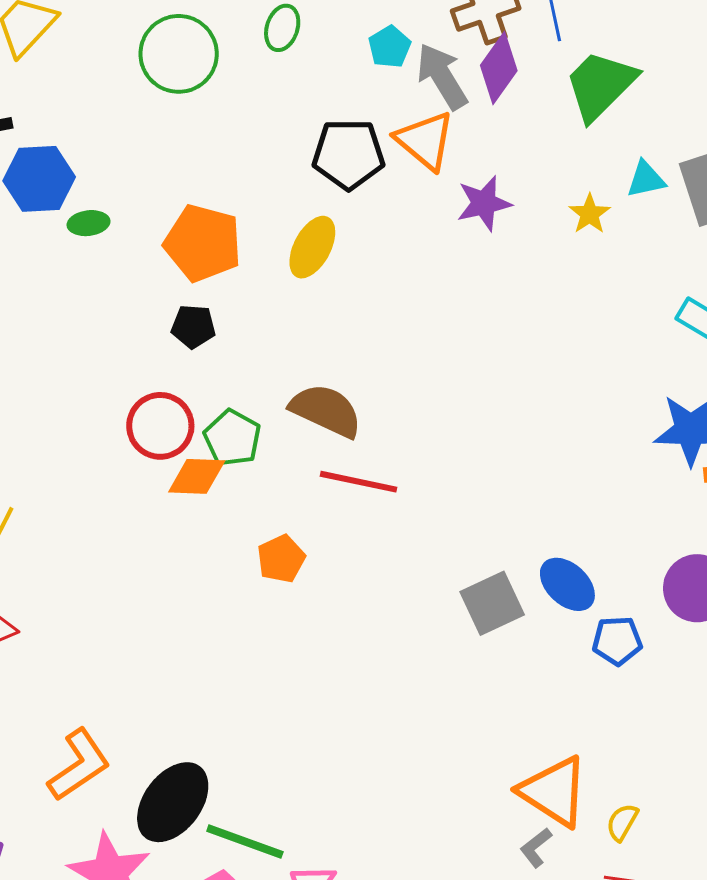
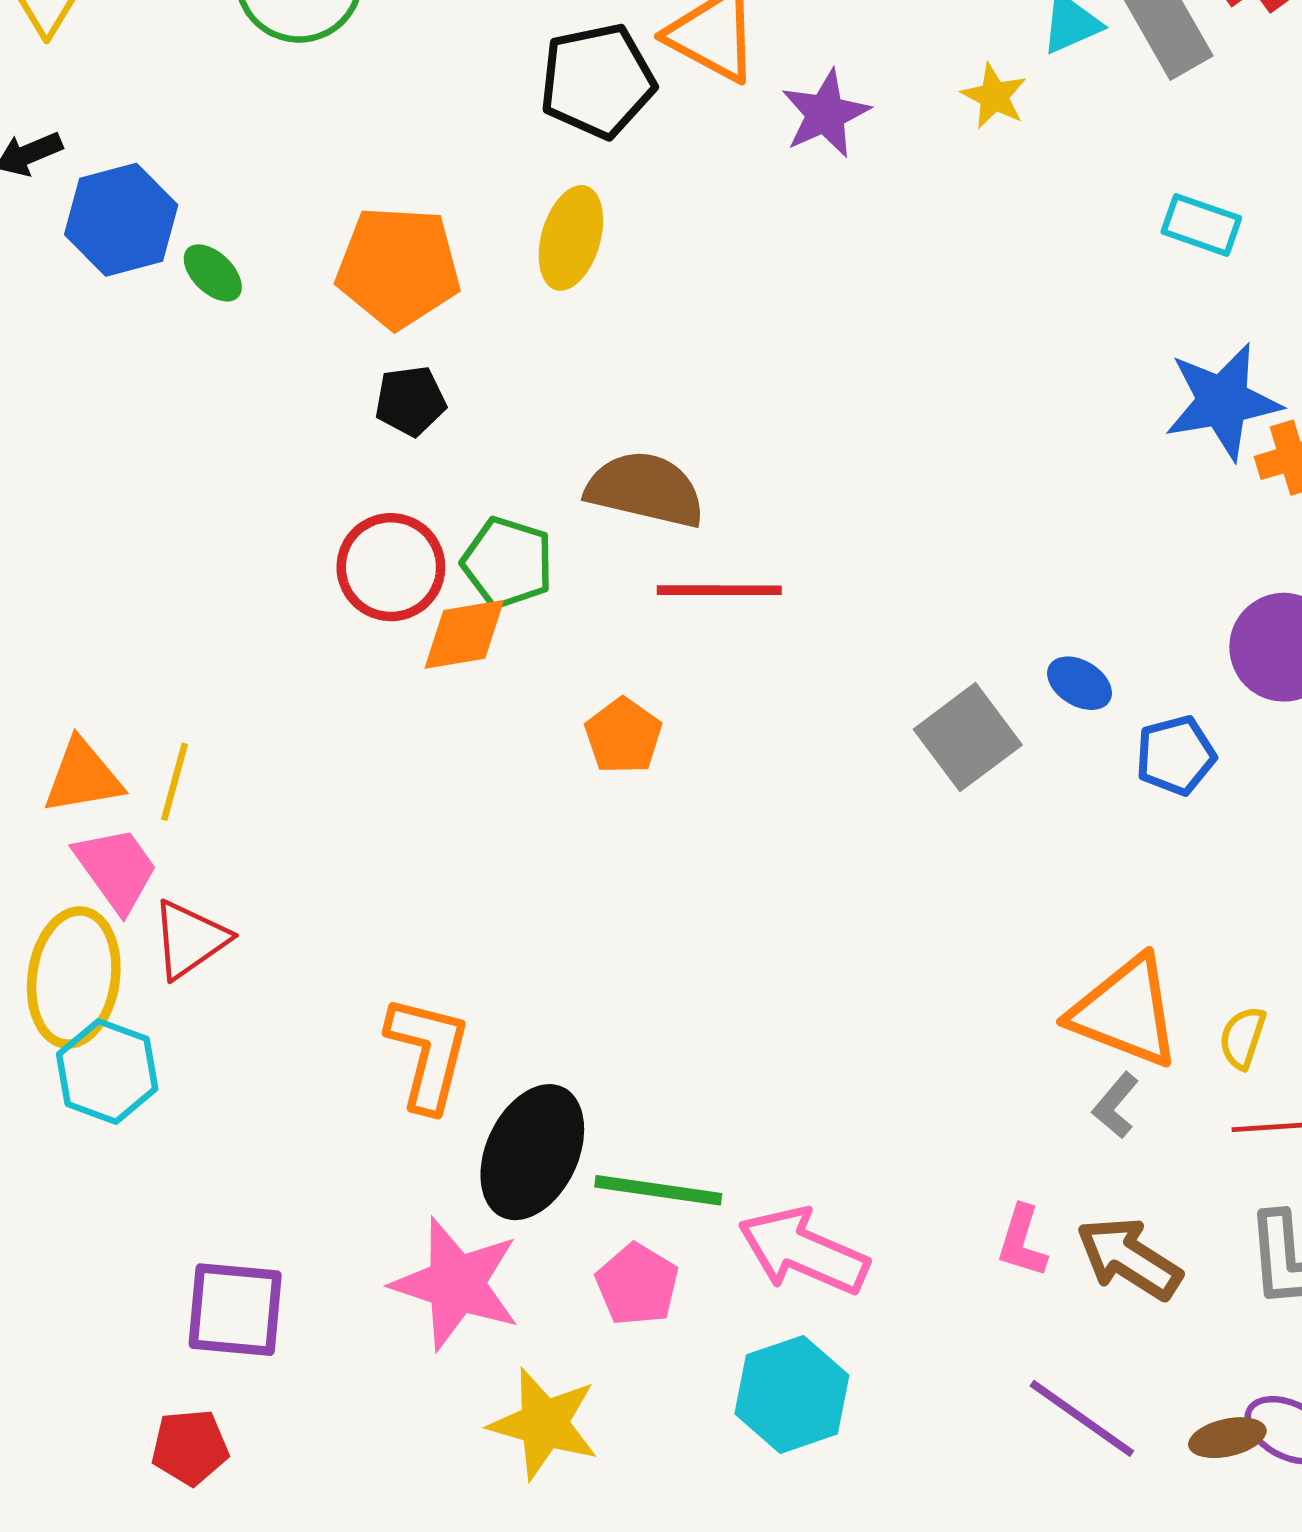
green ellipse: (89, 223) -> (213, 273), turned 63
blue ellipse: (567, 584) -> (1080, 683), size x0.7
orange L-shape: (79, 765) -> (428, 1053), moved, turned -30

